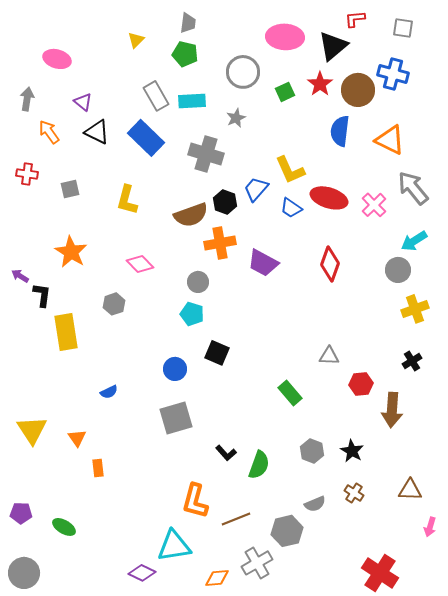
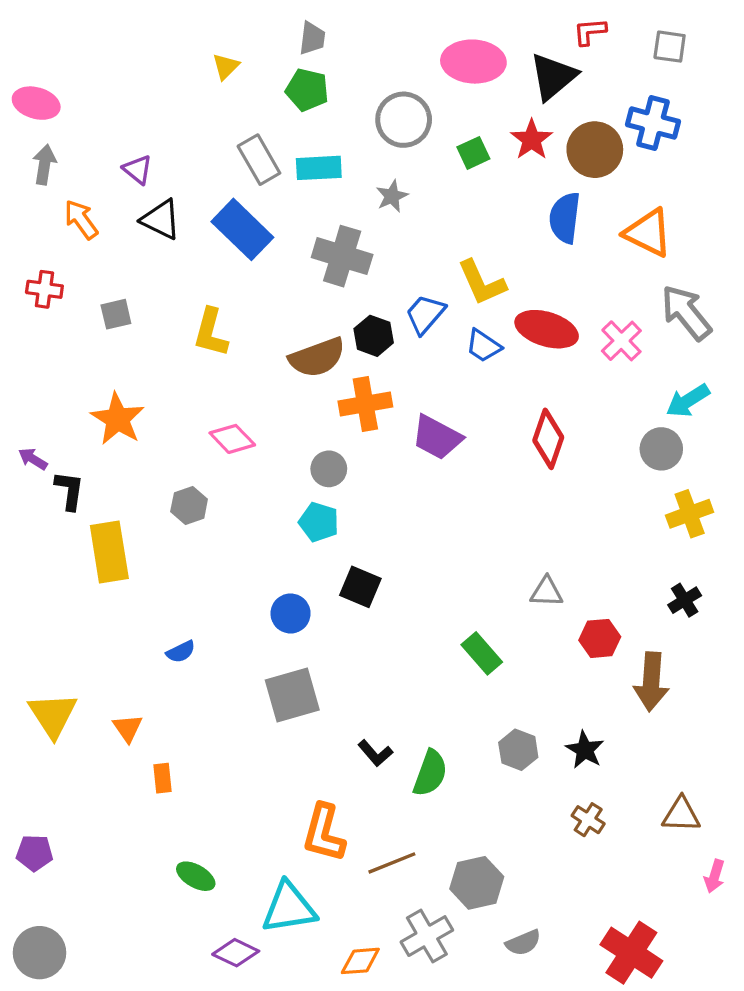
pink ellipse: (57, 59) -> (36, 103), moved
gray semicircle: (315, 504) -> (523, 943), moved
green ellipse: (64, 527) -> (196, 876), moved

